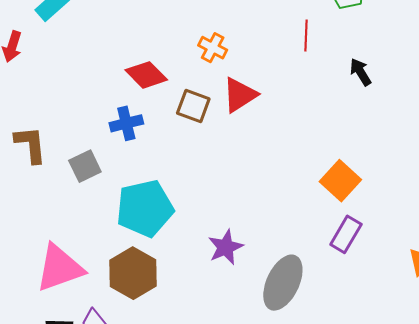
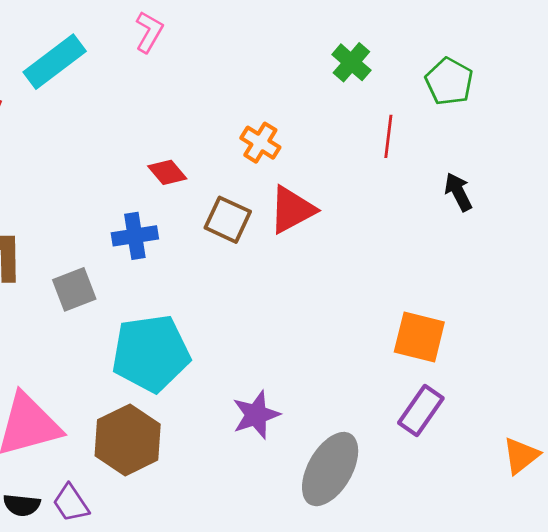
red diamond: (146, 75) -> (167, 172), size x0.7
orange square: (340, 181) -> (419, 337), turned -33

